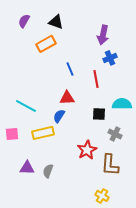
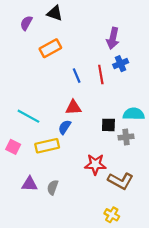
black triangle: (56, 22) -> (55, 13), moved
red line: (96, 79) -> (101, 75), moved
pink square: (12, 134) -> (13, 147), turned 32
gray cross: (115, 134) -> (126, 137), moved, turned -32
red star: (87, 150) -> (95, 164), turned 30
brown L-shape: (110, 165) -> (121, 181), turned -65

